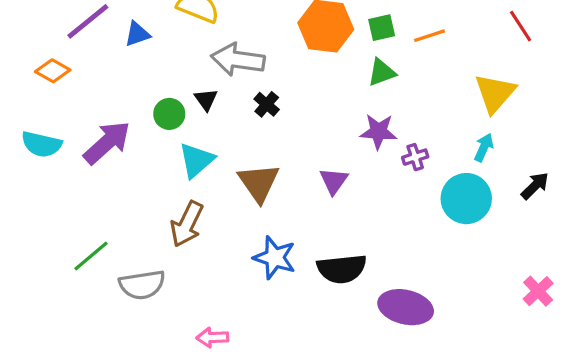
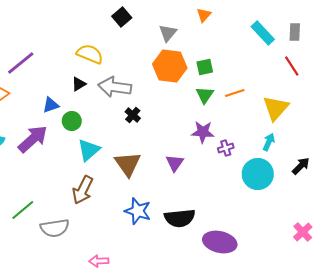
blue triangle: (137, 34) -> (51, 105), moved
orange line: (430, 36) -> (235, 93), moved
green triangle: (382, 72) -> (205, 95), turned -36
black triangle: (206, 100) -> (79, 84), moved, turned 35

